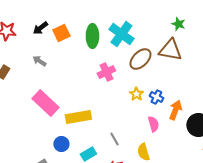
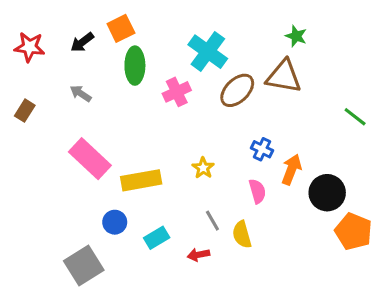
orange square: (61, 33) -> (121, 28), moved
green ellipse: (92, 36) -> (135, 66), moved
pink cross: (106, 72) -> (177, 92), moved
yellow star: (136, 94) -> (203, 168), moved
gray line: (114, 139) -> (212, 221), moved

